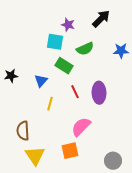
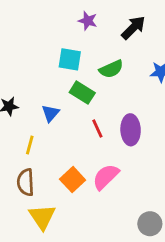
purple star: (68, 25) -> (88, 21), moved
yellow line: (50, 104) -> (30, 145), moved
orange square: (70, 151) -> (73, 180), moved, turned -30

